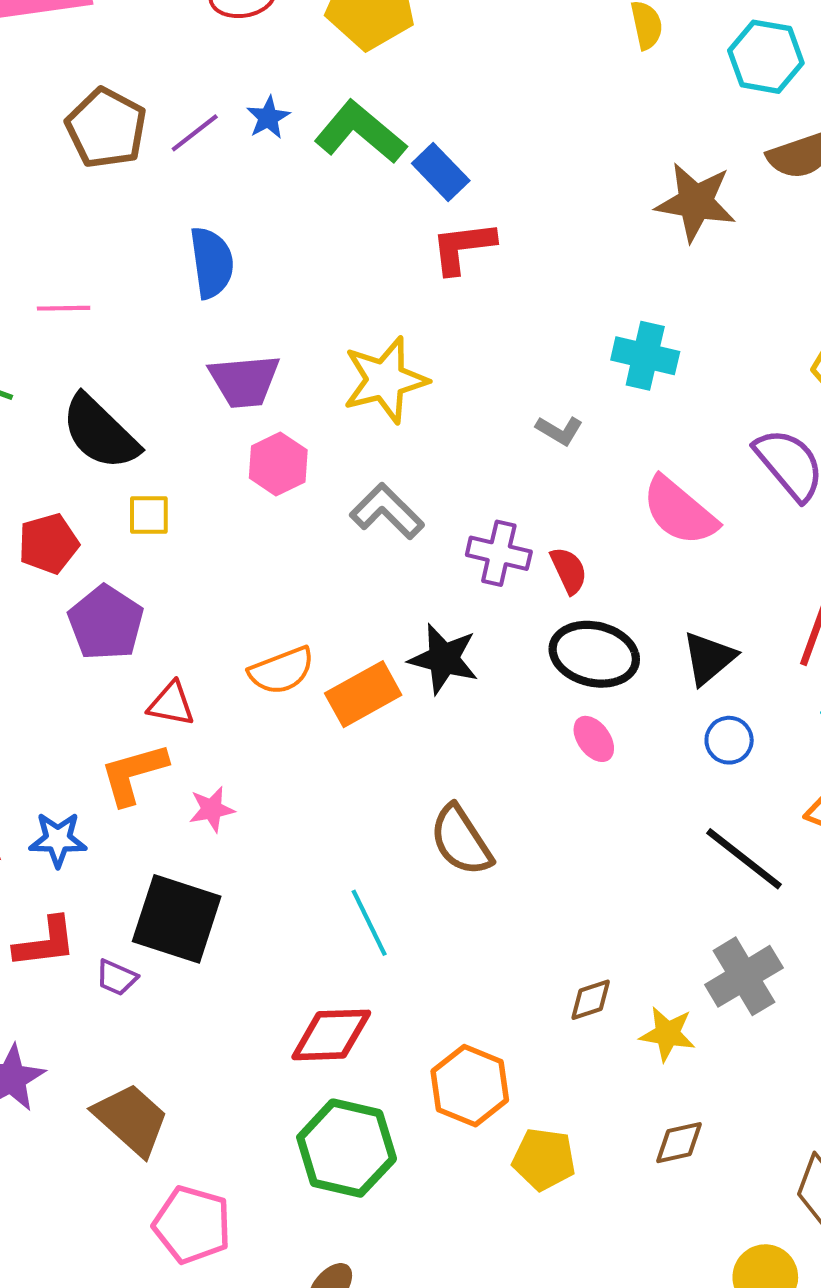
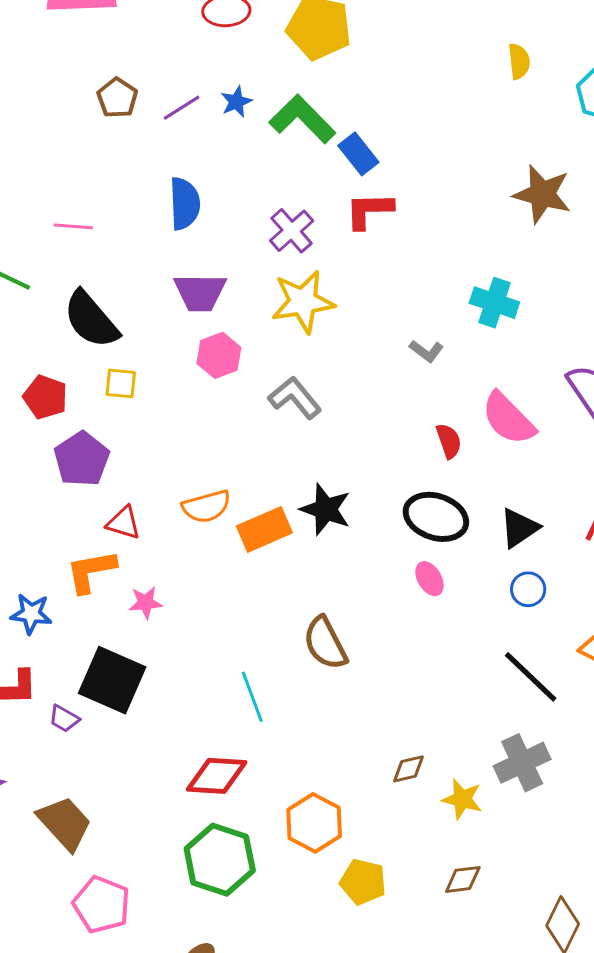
brown pentagon: (106, 128) -> (117, 98), size x0.7
red pentagon: (48, 544) -> (45, 397), turned 30
purple cross: (499, 553) -> (292, 231), moved, turned 30
red semicircle: (569, 570) -> (449, 441), moved

